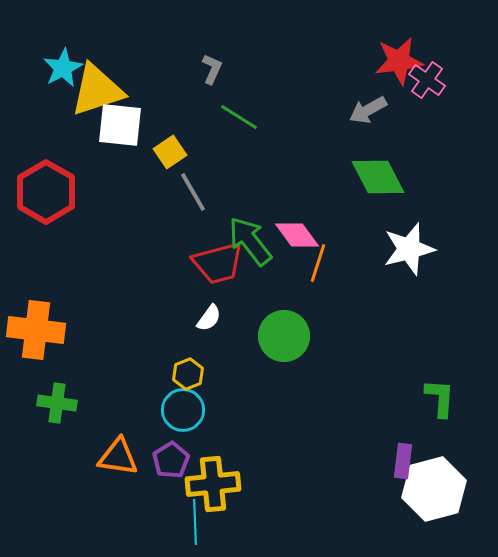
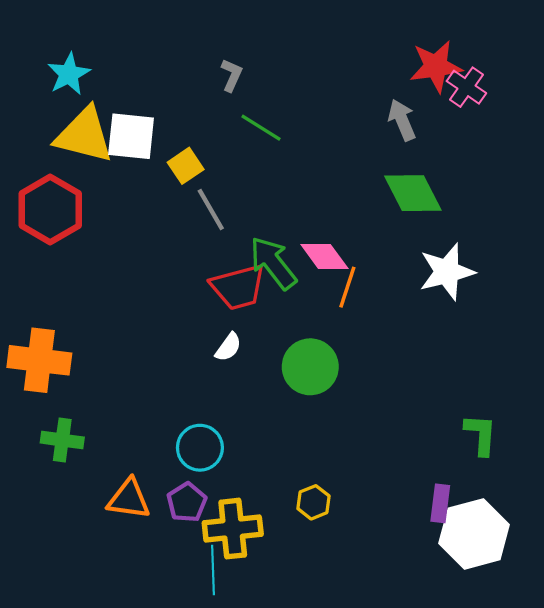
yellow triangle: (97, 90) -> (84, 135), moved, turned 32
gray arrow: (368, 110) -> (402, 120), turned 96
yellow hexagon: (188, 374) -> (314, 502), moved

